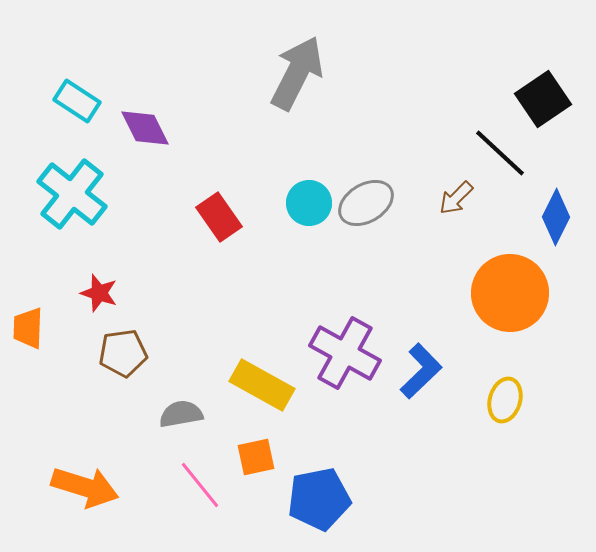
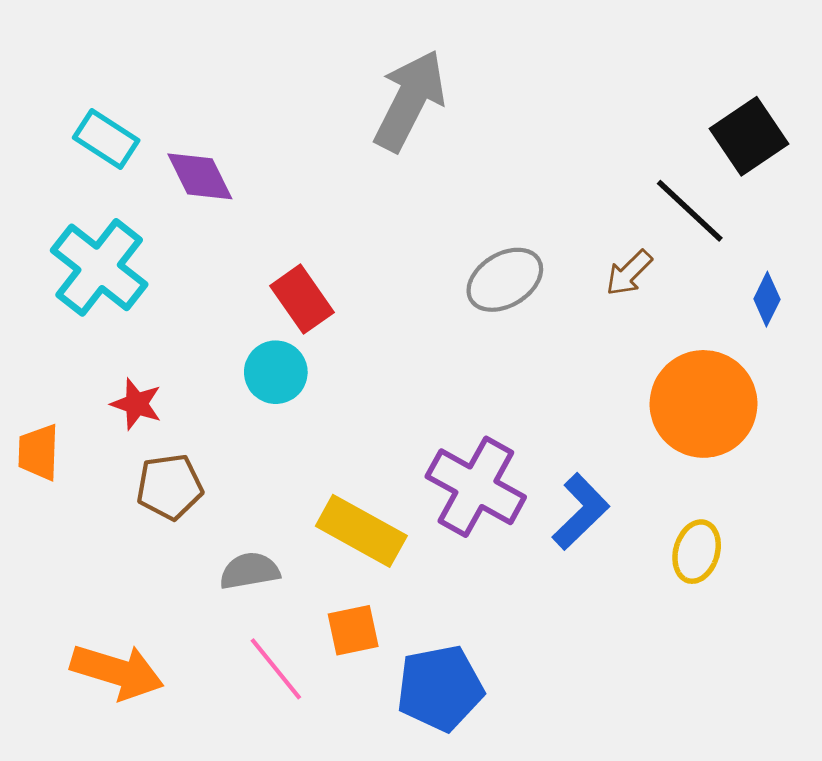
cyan circle: (309, 203) -> (276, 372), moved
blue diamond: (556, 217) -> (767, 299), size x0.7

